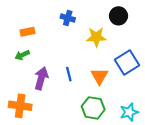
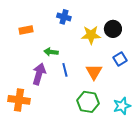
black circle: (118, 16) -> (113, 29), moved
green arrow: (22, 55) -> (51, 52), moved, turned 32
blue square: (127, 62) -> (120, 59), size x0.6

